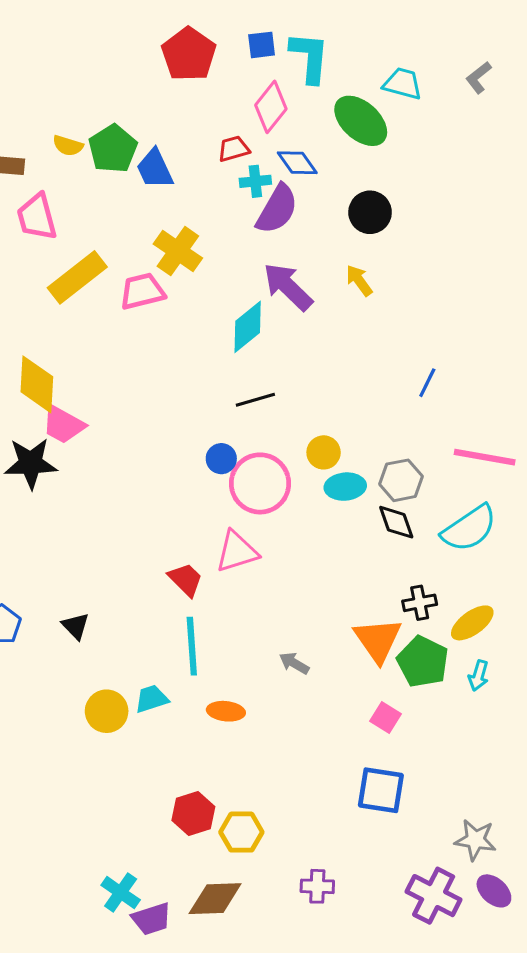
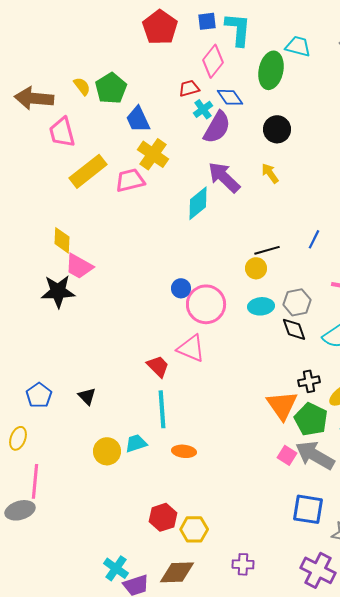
green ellipse: (361, 121) -> (271, 70), turned 60
yellow semicircle: (68, 146) -> (82, 86), turned -144
blue trapezoid: (155, 169) -> (138, 119), moved
cyan cross: (255, 181) -> (203, 109), turned -30
yellow diamond: (37, 384) -> (62, 240), size x0.7
black line: (255, 400) -> (267, 250), moved
yellow circle: (324, 452) -> (256, 268), moved
pink triangle: (237, 552) -> (191, 348), turned 40
gray arrow: (294, 663) -> (315, 455), moved, size x2.0
blue square: (381, 790) -> (308, 509), moved

